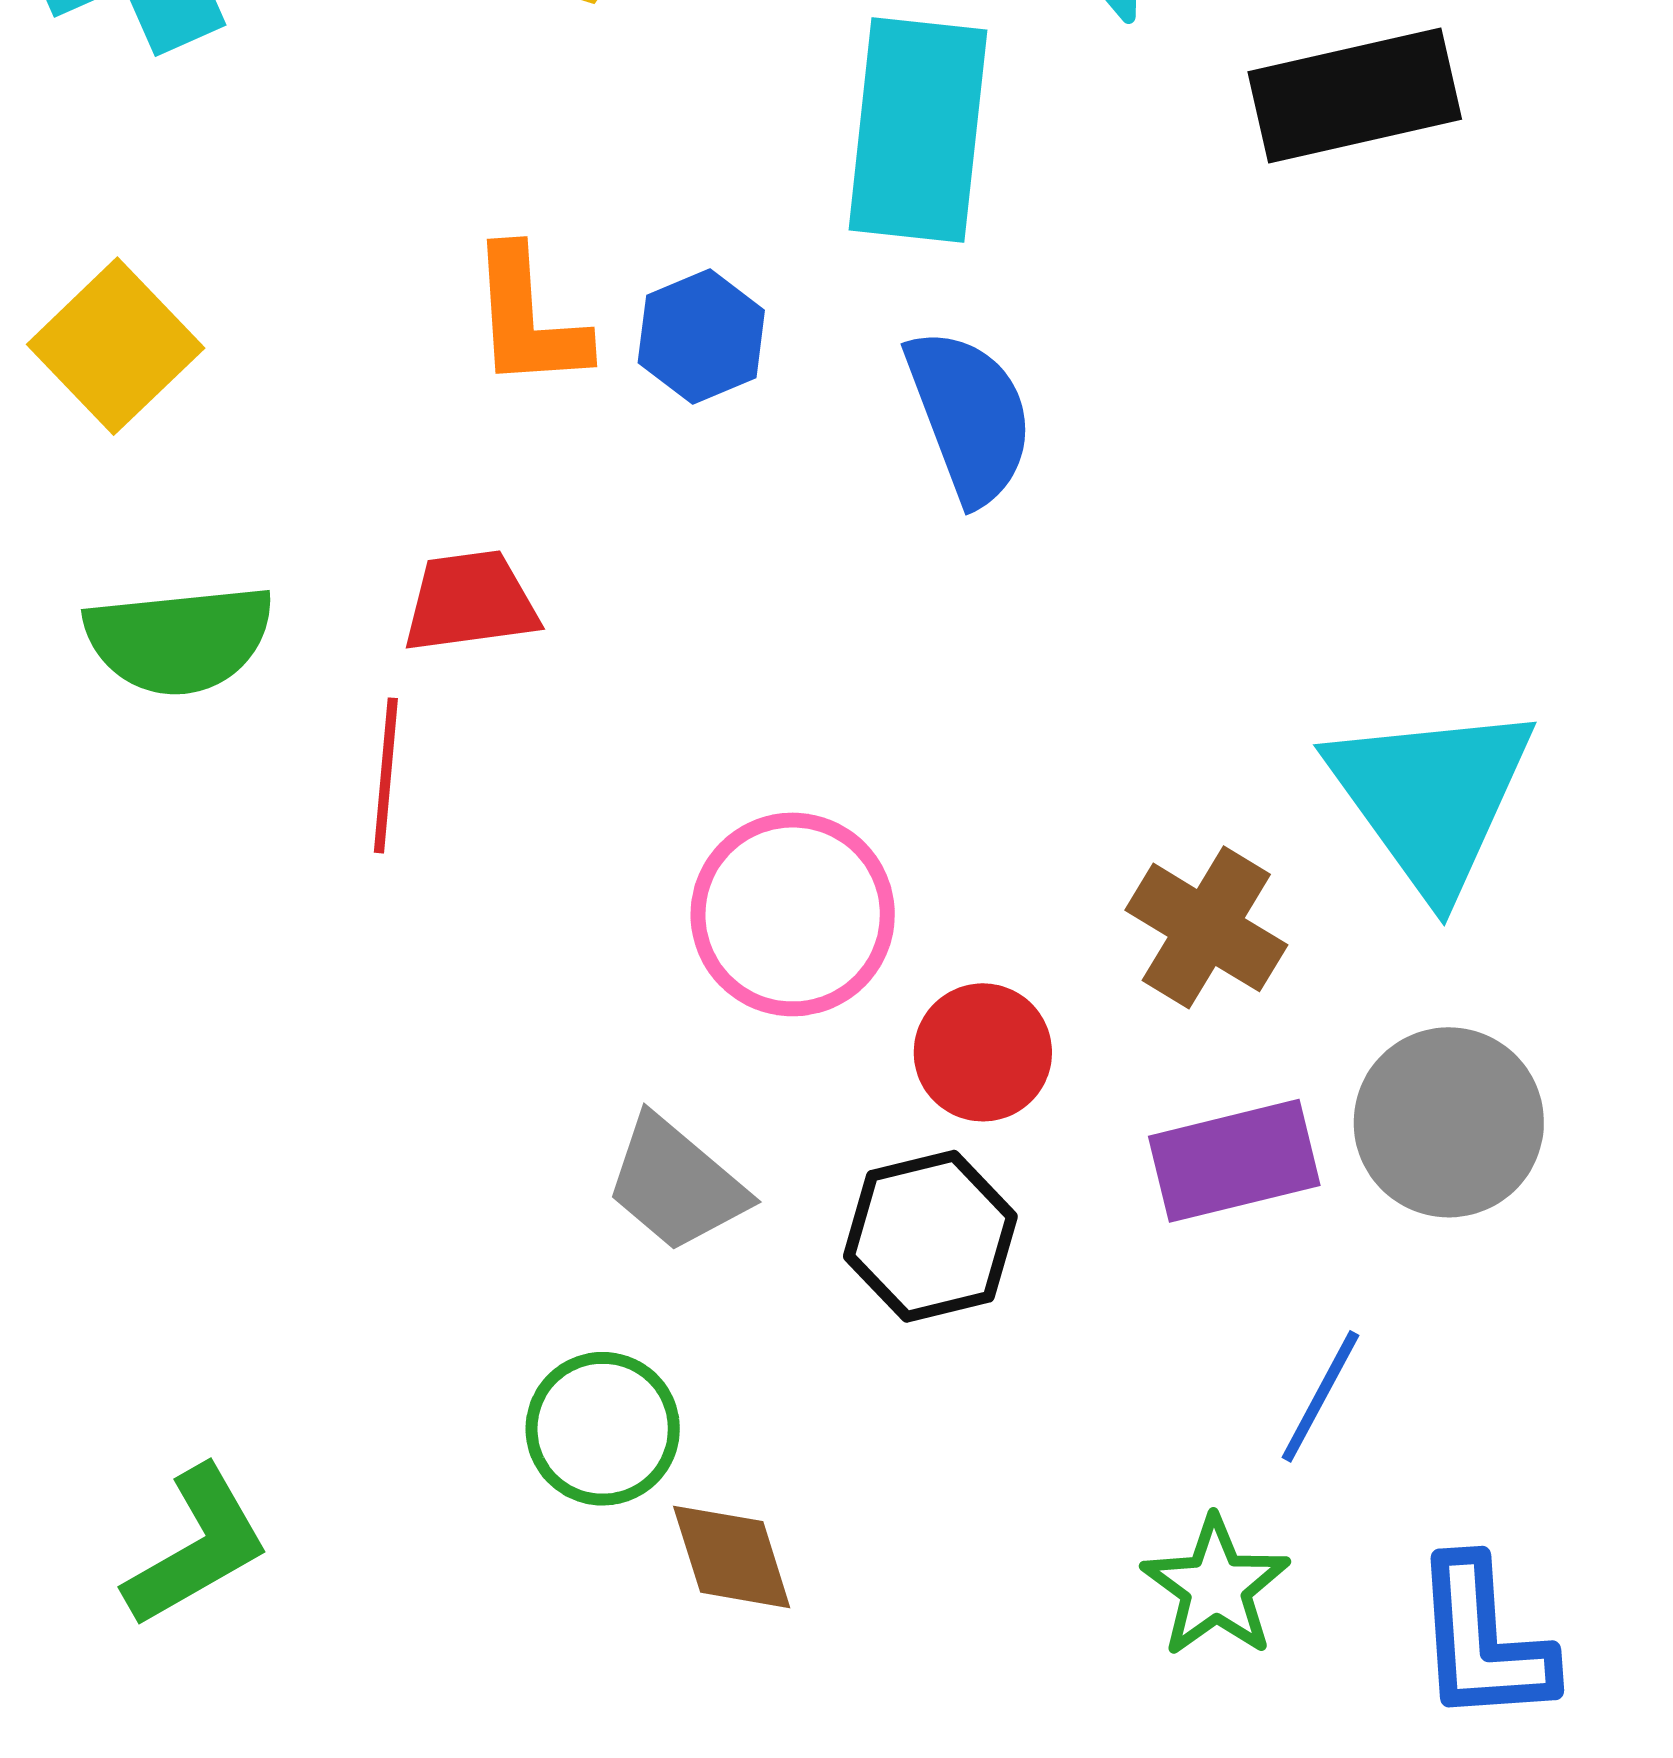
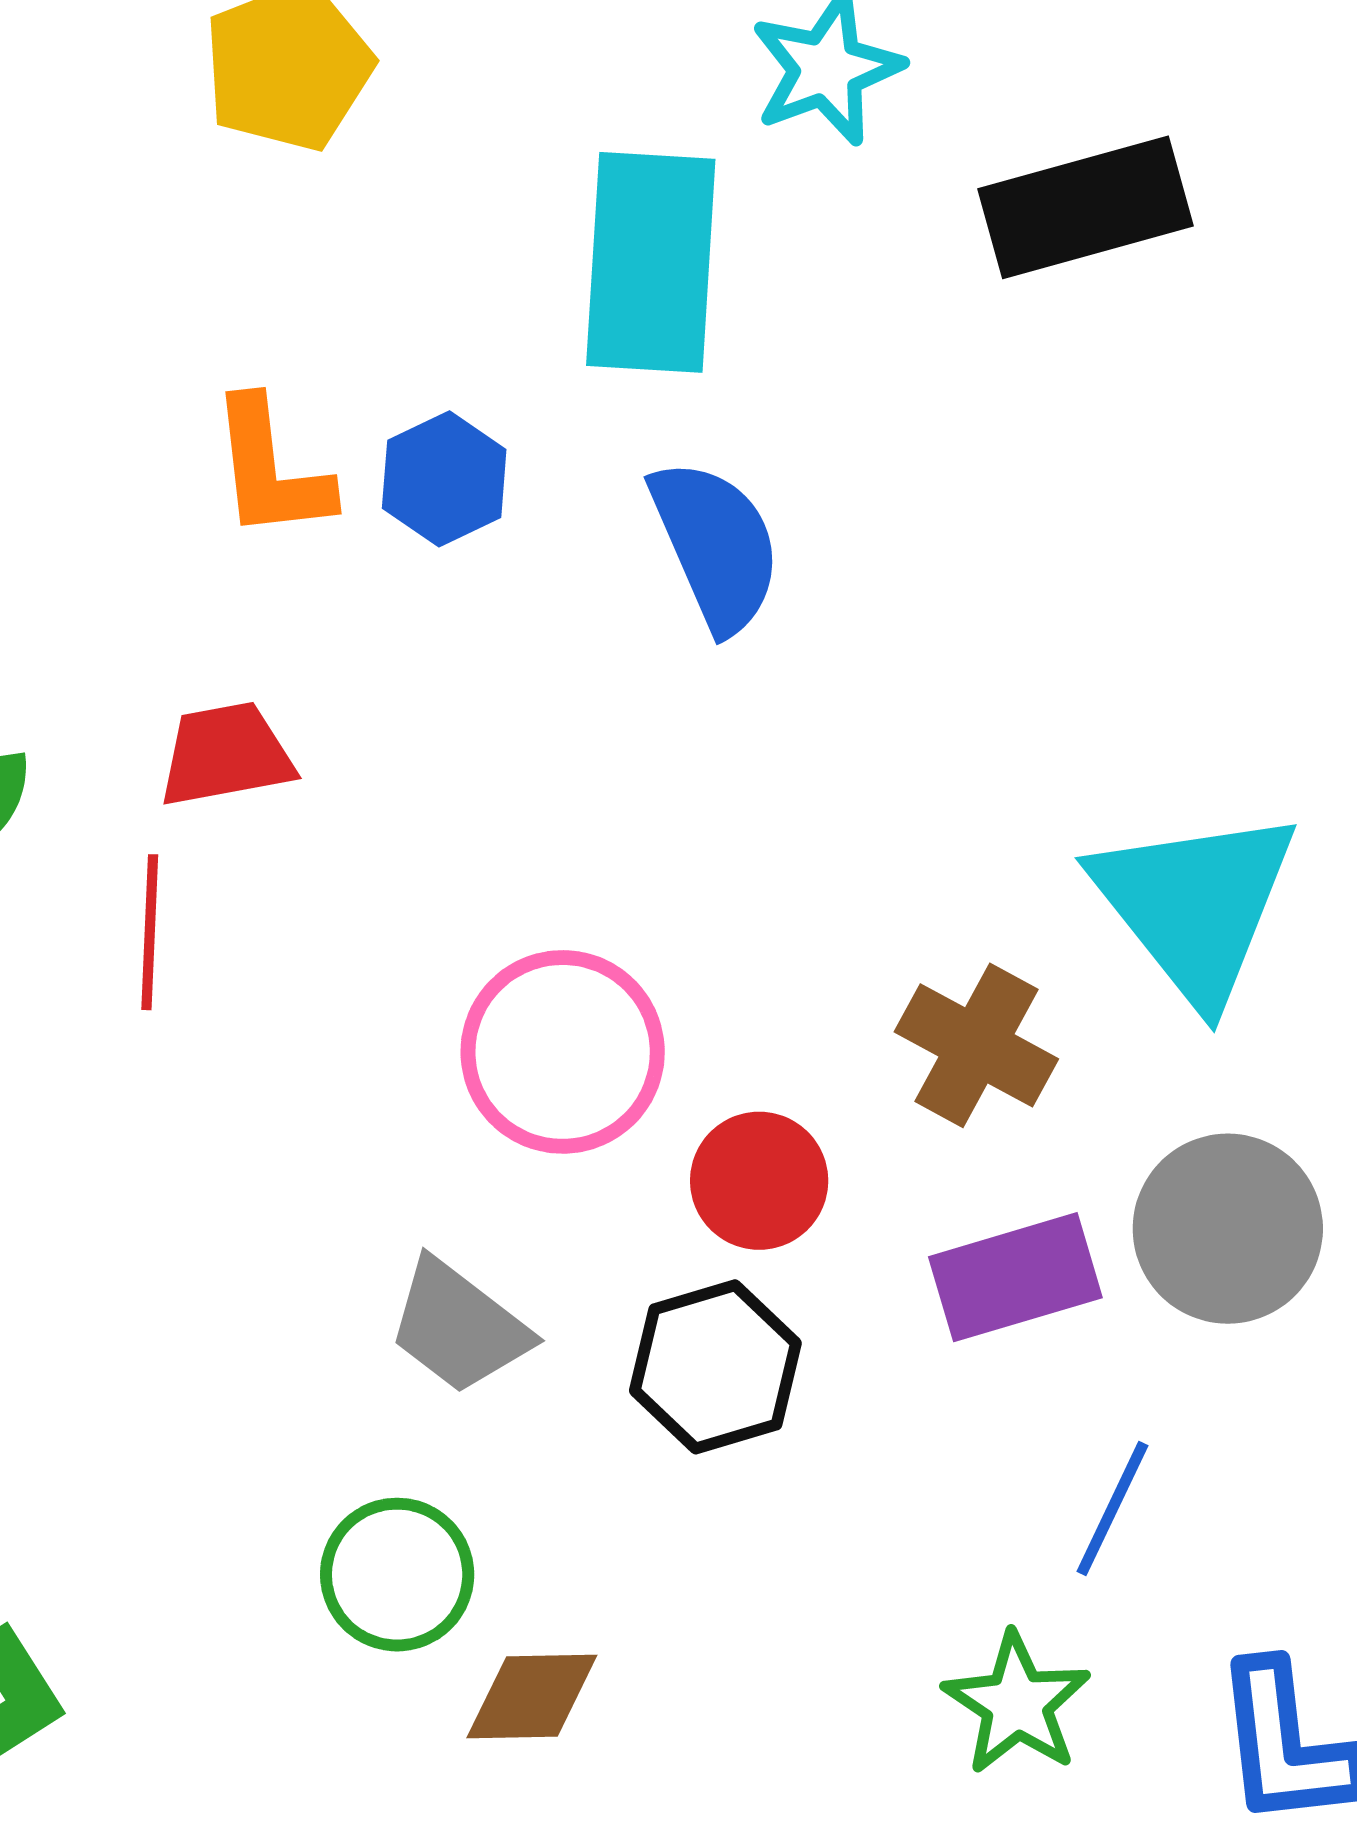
brown diamond: (732, 1557) -> (532, 1696), turned -71

